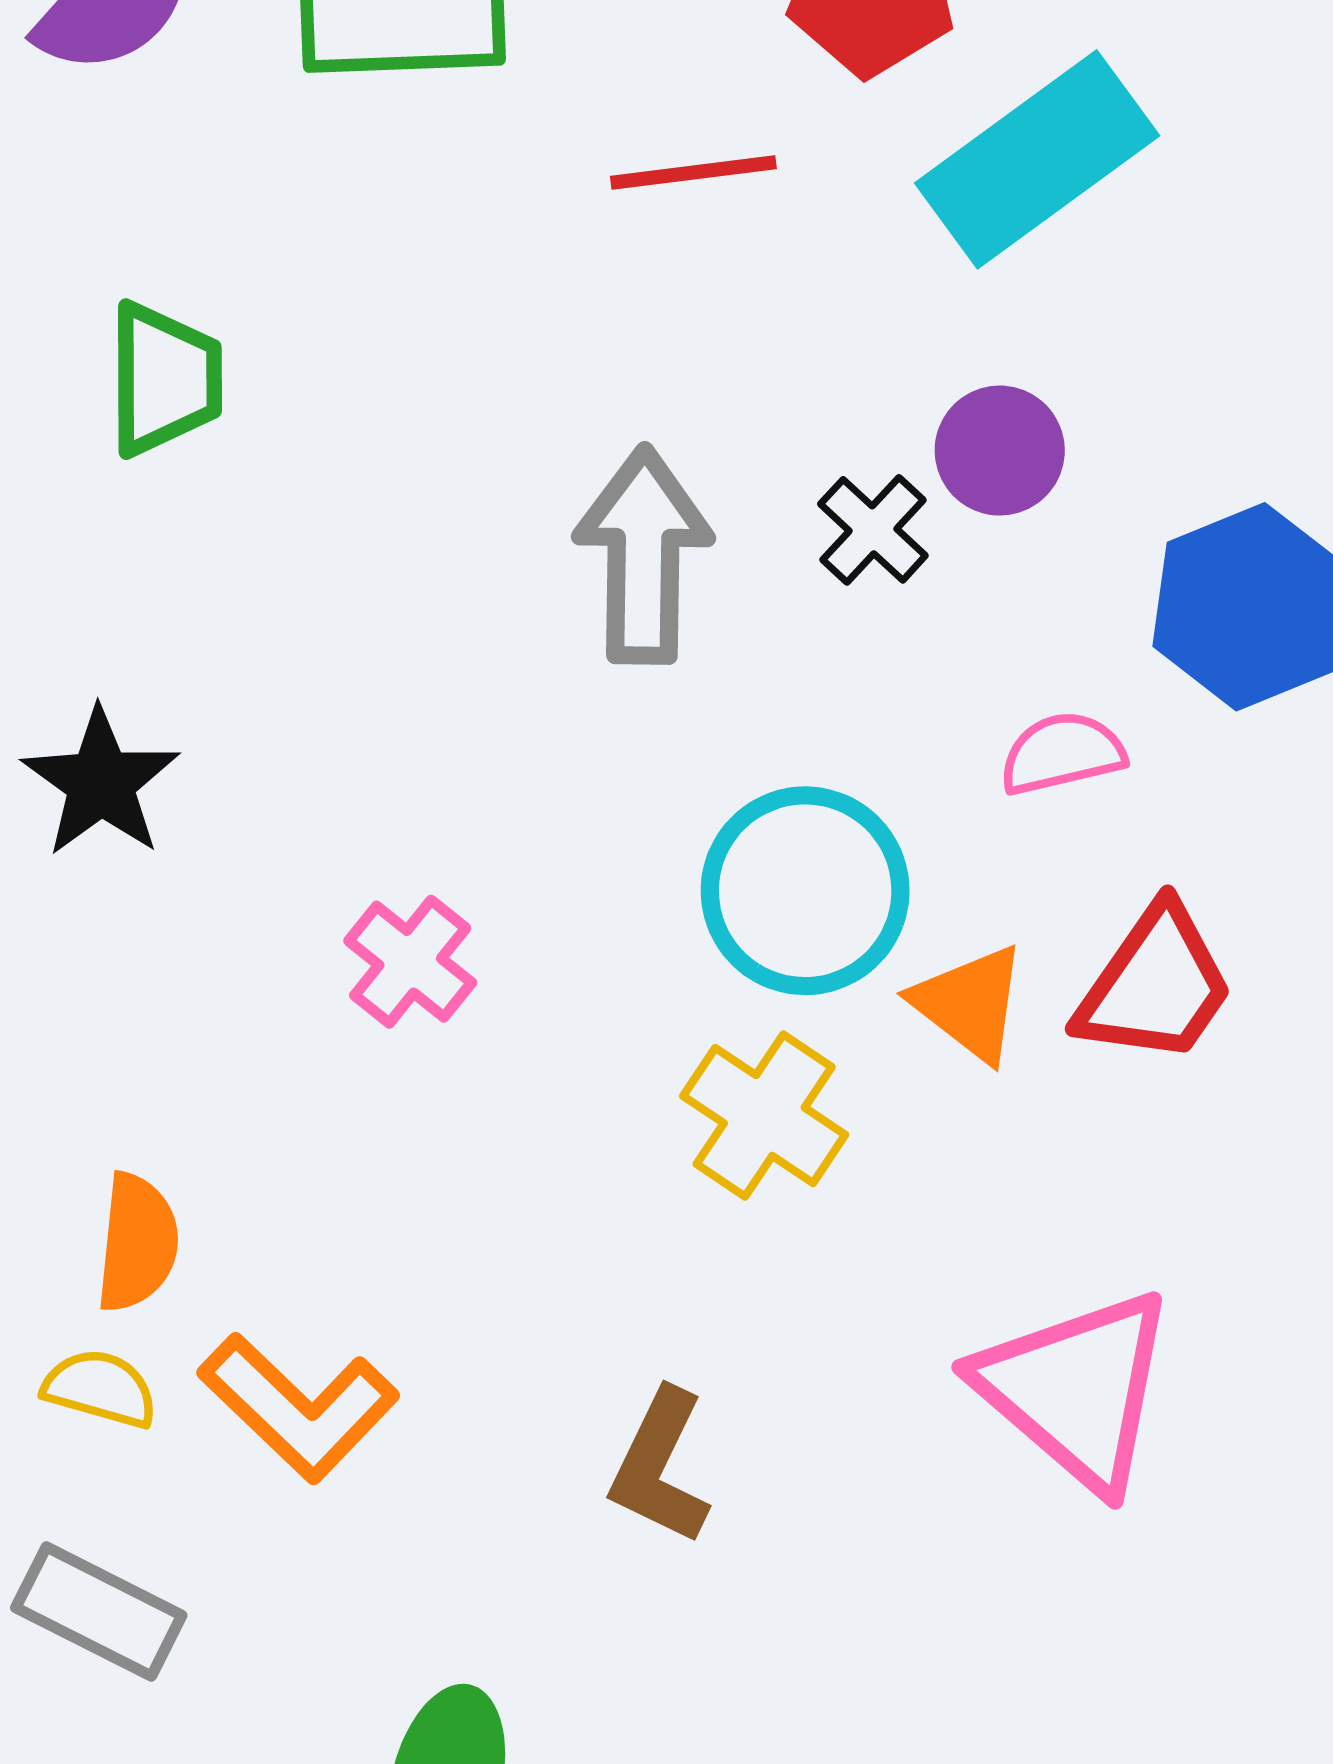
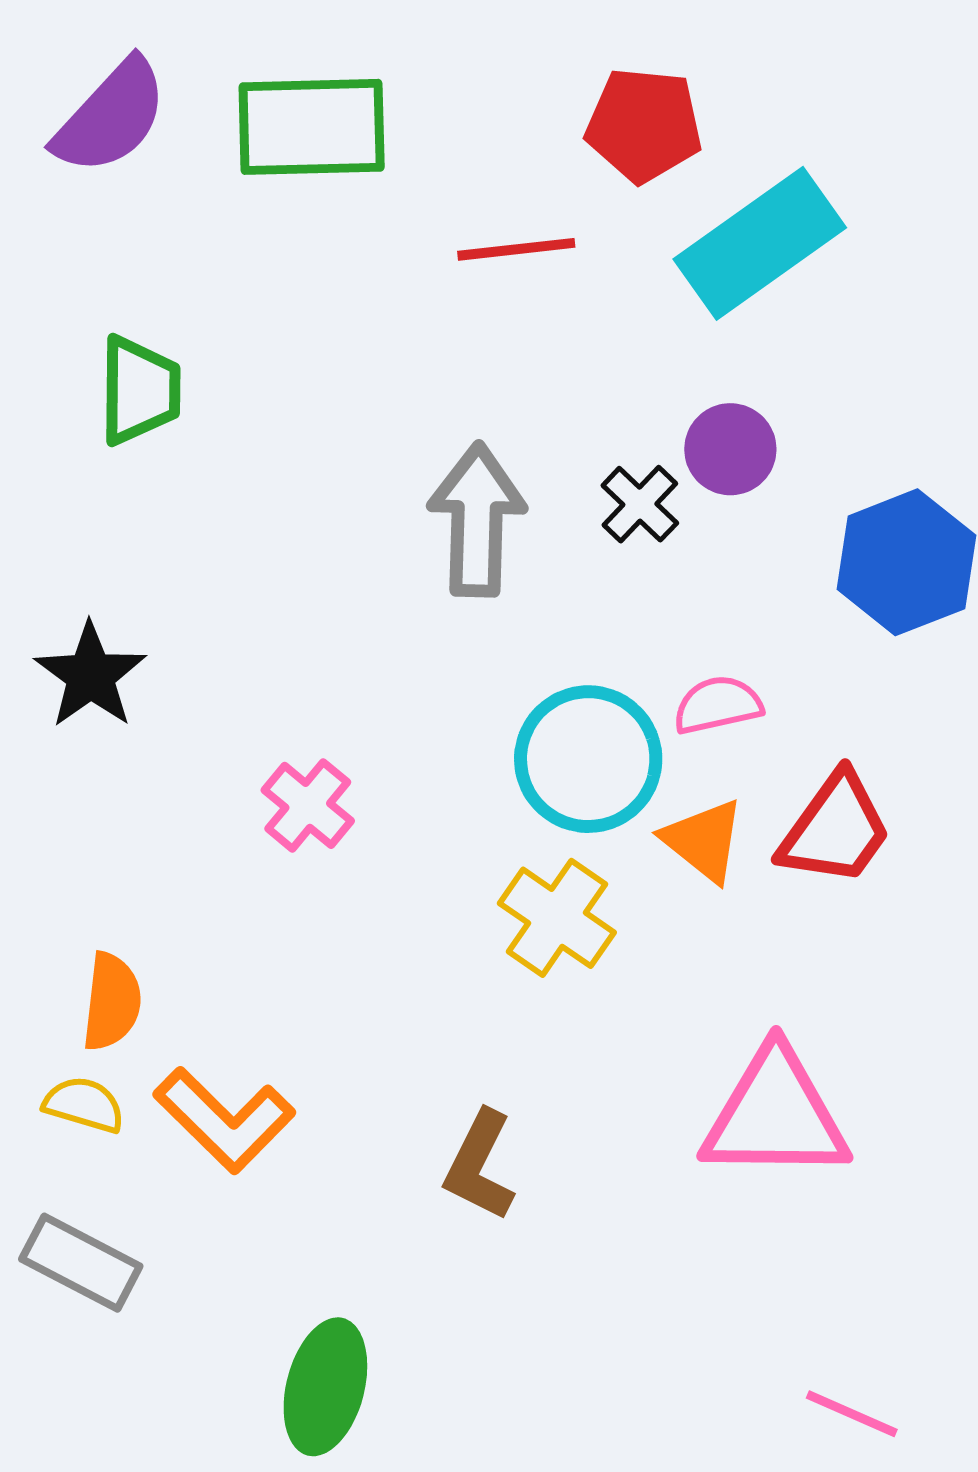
pink semicircle: (1062, 753) -> (718, 705), moved
pink triangle: (1076, 1389) -> (775, 1115), turned -41

